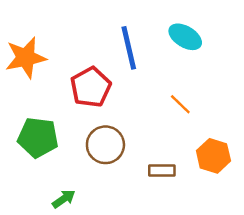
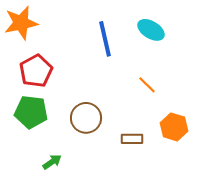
orange star: (26, 58) -> (21, 23), moved
red pentagon: (91, 87) -> (36, 71), moved

